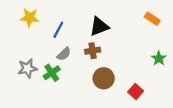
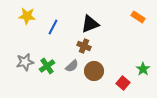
brown cross: (93, 51) -> (84, 46), turned 32
gray semicircle: (64, 54) -> (72, 66), moved
green star: (159, 58) -> (143, 69), moved

